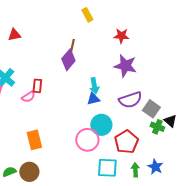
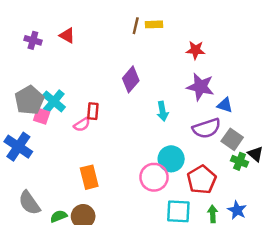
yellow rectangle: (87, 15) -> (154, 24), turned -64
red triangle: (14, 35) -> (67, 35), moved, turned 40
brown line: (72, 46) -> (136, 26), moved
blue triangle: (93, 99) -> (225, 105), moved, turned 32

